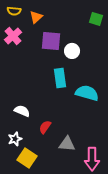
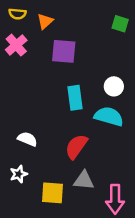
white circle: (72, 51) -> (114, 86), moved
red semicircle: (45, 127) -> (76, 147), moved, size x1.5
yellow square: (27, 158) -> (52, 193), moved, turned -30

